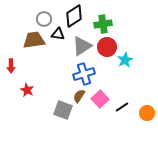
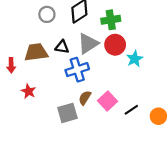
black triangle: (58, 34) -> (62, 47), moved
brown trapezoid: (34, 40) -> (36, 52), moved
blue cross: (84, 74) -> (77, 70), moved
gray square: (63, 110) -> (67, 113), turned -36

